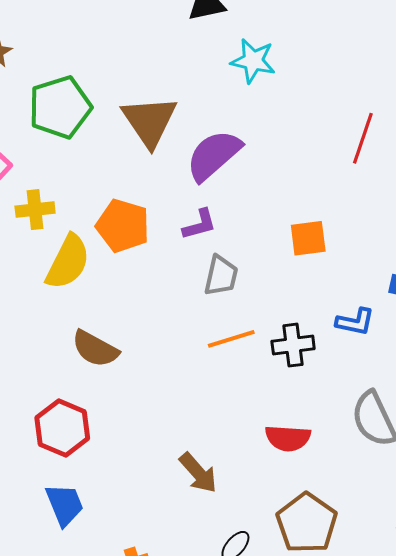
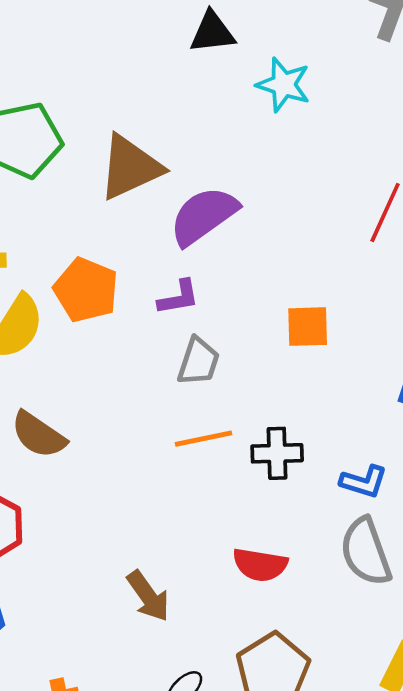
cyan star: (253, 61) -> (284, 85), moved
brown triangle: (149, 121) -> (130, 167), turned 34
blue L-shape: (355, 322) -> (364, 482), moved

